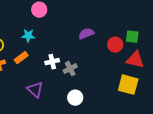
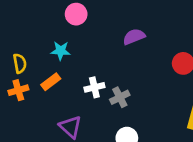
purple semicircle: (86, 34) -> (134, 37), moved

